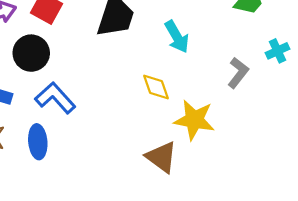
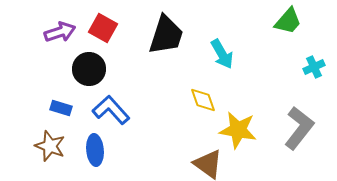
gray L-shape: (238, 73) -> (299, 128), moved, size x1.5

